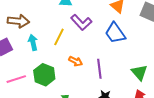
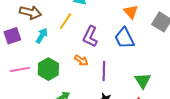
purple L-shape: (81, 22) -> (90, 36), moved, turned 60
yellow line: (59, 37) -> (65, 21), moved
cyan arrow: (33, 42) -> (42, 36), turned 35

